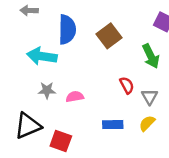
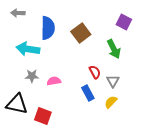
blue rectangle: (113, 125) -> (88, 93), moved, turned 63
black triangle: (28, 126) -> (17, 104), turned 35

